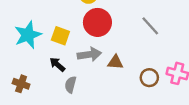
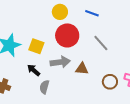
gray line: (150, 26) -> (101, 43), moved

